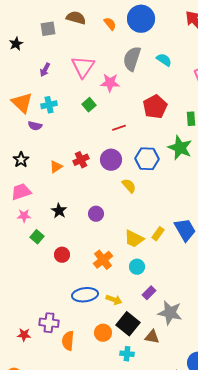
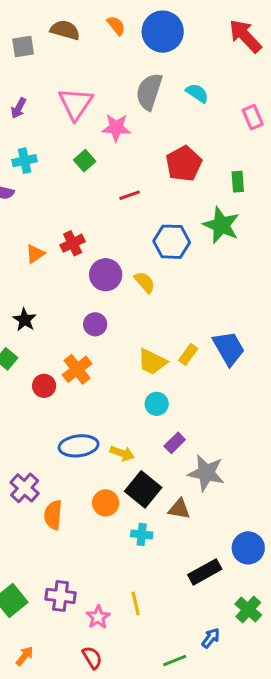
orange semicircle: (110, 24) -> (116, 26), moved
purple circle: (111, 160) -> (106, 275), moved
black star: (59, 211) -> (25, 320), moved
orange cross: (103, 260) -> (77, 369), moved
purple cross: (49, 323) -> (25, 488), turned 36

